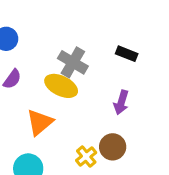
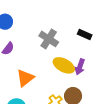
yellow ellipse: (61, 86) -> (64, 65), moved

